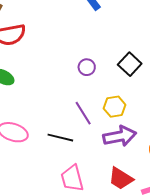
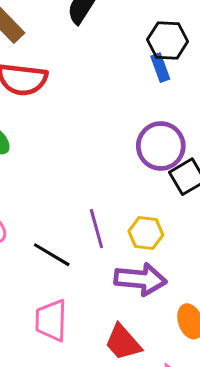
purple circle: (87, 67) -> (161, 146), moved, size x1.8

